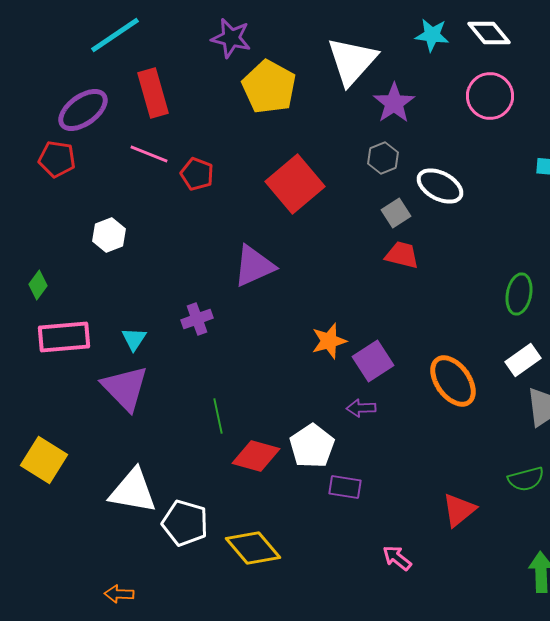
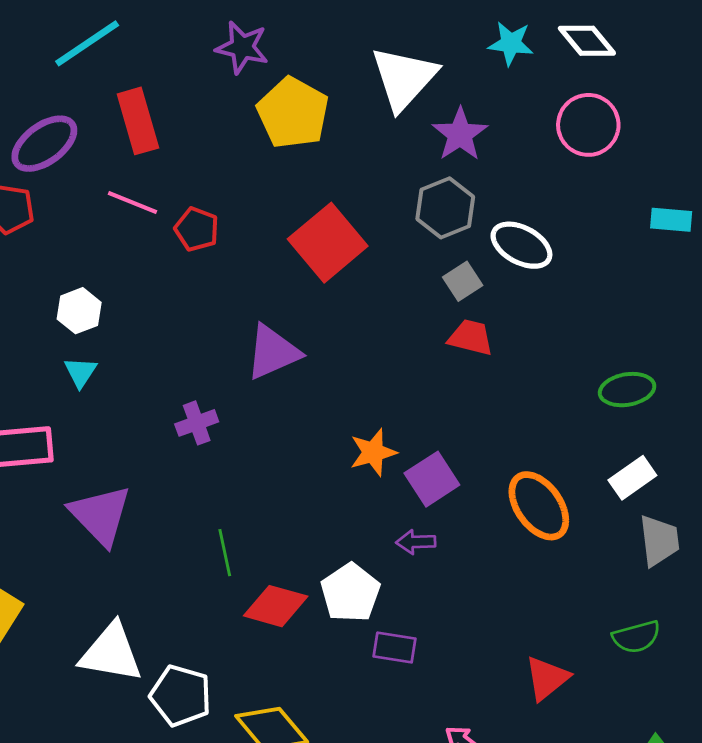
gray hexagon: (383, 158) -> (445, 208), size x1.4
green ellipse: (519, 294) -> (627, 390), turned 69
cyan triangle: (134, 339) -> (80, 372), moved

